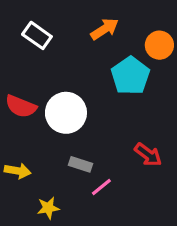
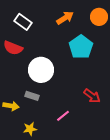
orange circle: (159, 45) -> (99, 17), moved
red semicircle: (21, 106) -> (13, 48), moved
gray rectangle: (80, 164) -> (32, 96), moved

